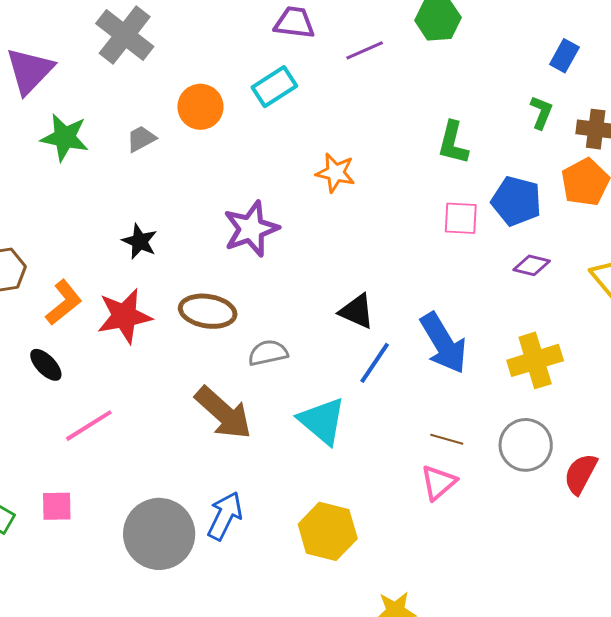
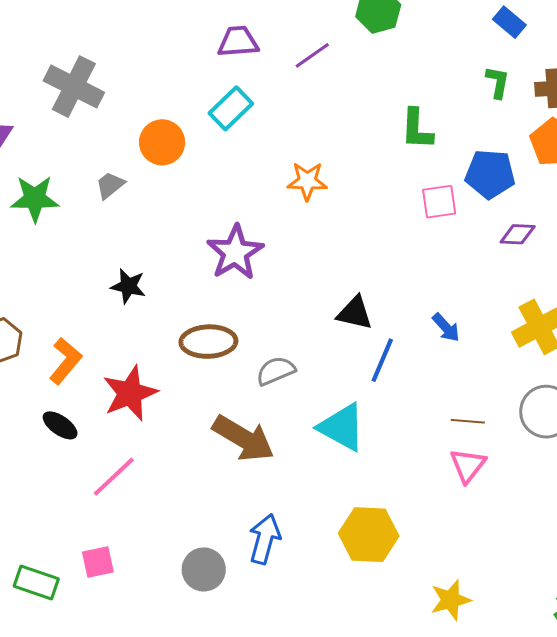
blue rectangle: (564, 56) -> (509, 22), turned -68
red star: (124, 316) -> (130, 393), moved
blue arrow: (443, 343) -> (446, 328), size x0.5
gray circle: (159, 534) -> (204, 569), size x0.6

